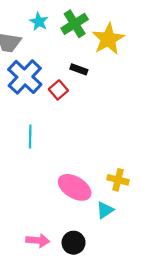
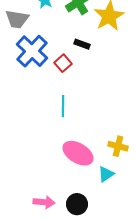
cyan line: (30, 137) -> (63, 106), moved

